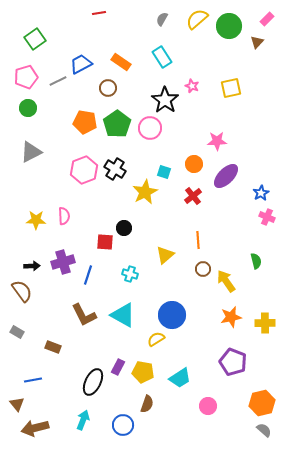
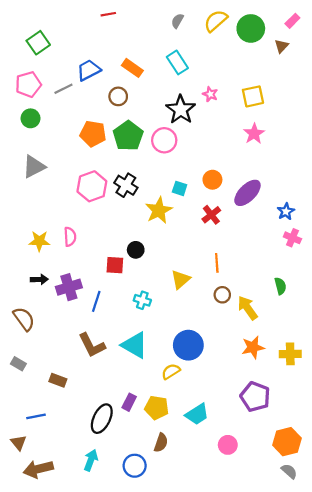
pink star: (217, 141) -> (254, 134), moved, turned -30
black arrow: (32, 266) -> (39, 279), moved

